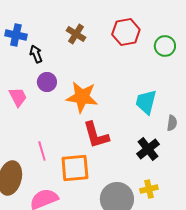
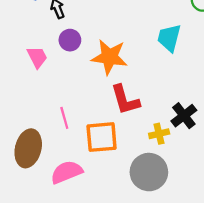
cyan trapezoid: (146, 102) -> (169, 38), moved
yellow cross: (149, 189) -> (159, 134), moved

